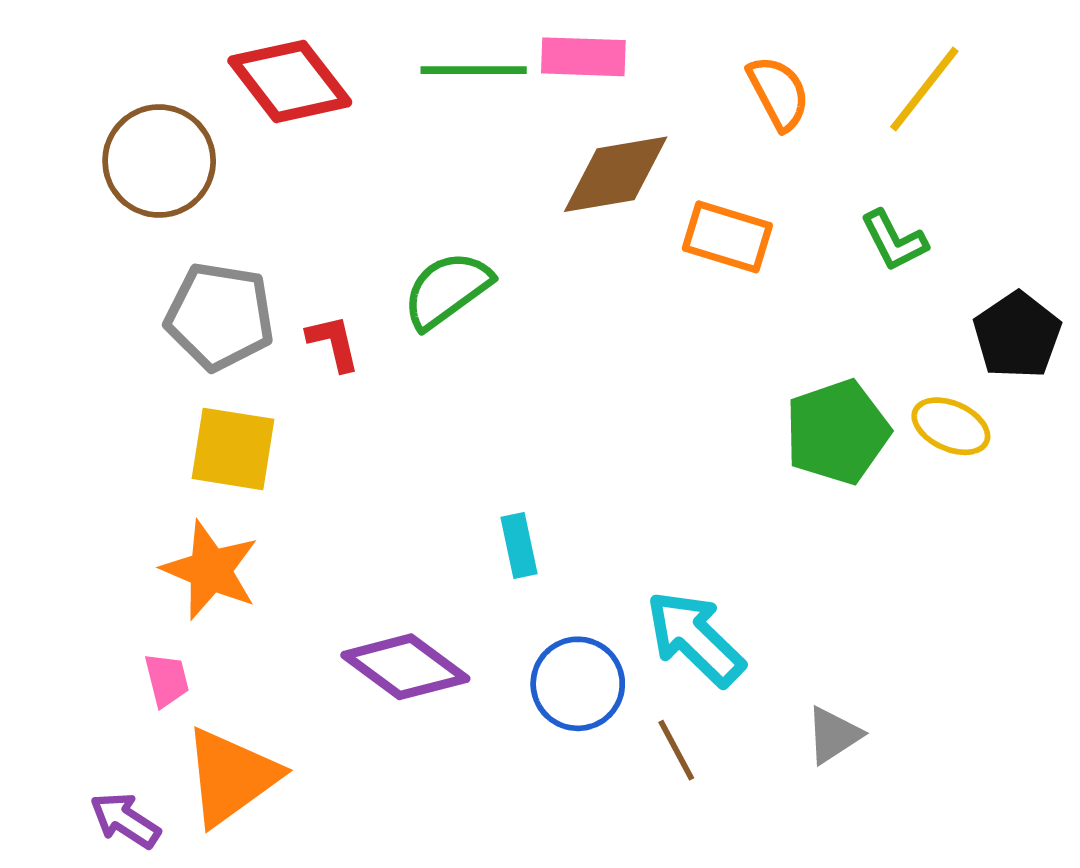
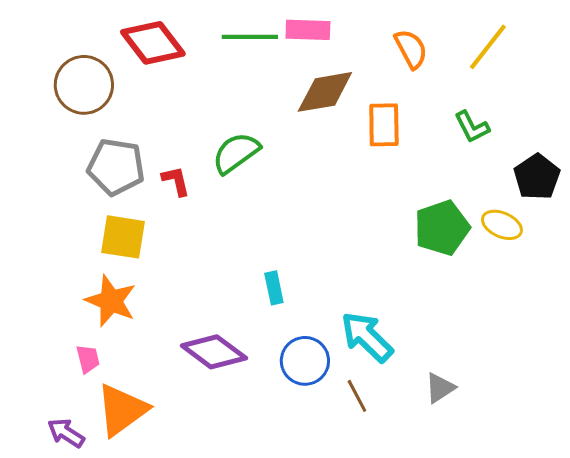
orange rectangle: (727, 237) -> (384, 125), turned 72

